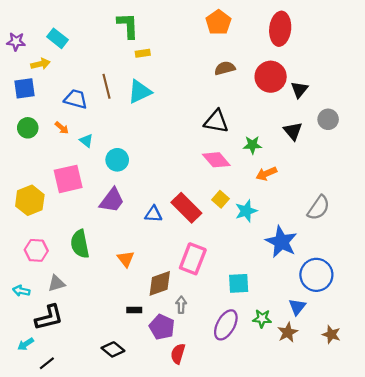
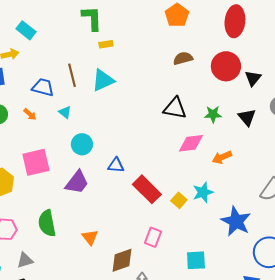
cyan triangle: (86, 141) -> (65, 112), moved
green star: (252, 145) -> (213, 114), moved
pink diamond: (216, 160) -> (191, 143), moved, turned -56
yellow square: (221, 199) -> (179, 200), moved
blue triangle: (153, 214) -> (116, 165), moved
pink rectangle: (193, 259) -> (153, 237), size x0.7

